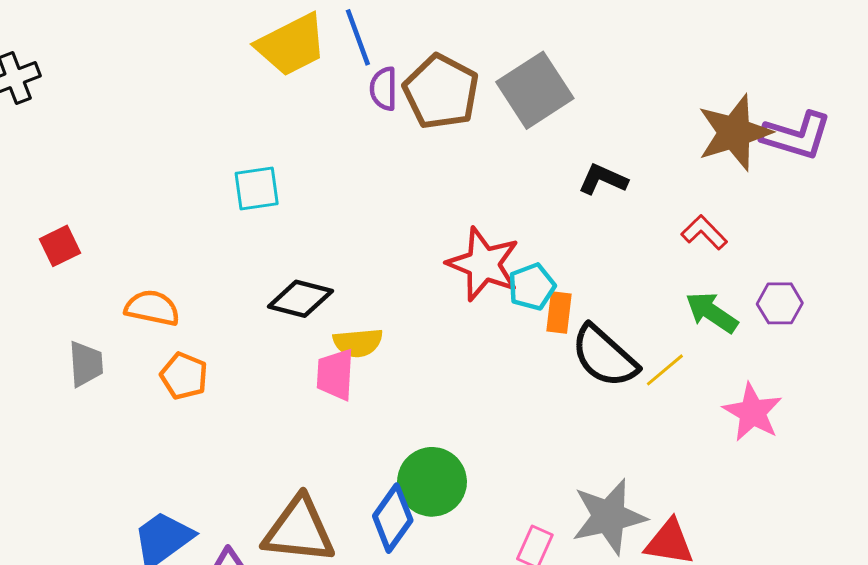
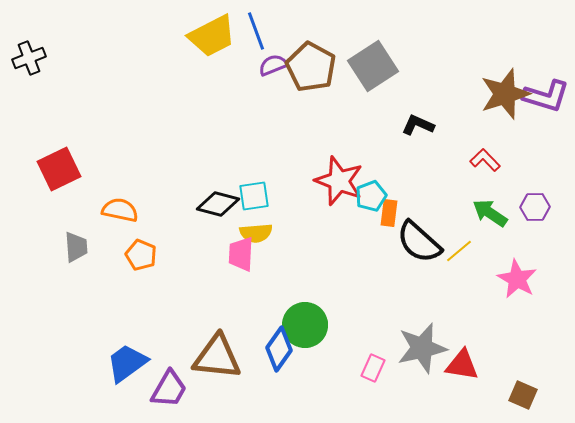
purple semicircle: (384, 89) -> (273, 65), turned 68
cyan square: (257, 188) -> (254, 196), moved
red square: (60, 246) -> (59, 169), size x1.6

